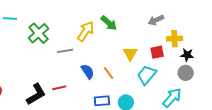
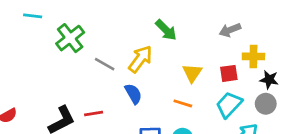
yellow arrow: (86, 31) -> (140, 59), moved
gray line: (65, 51) -> (105, 64), turned 35
orange line: (109, 73) -> (183, 103), moved, turned -40
cyan trapezoid: (147, 75) -> (229, 105), moved

